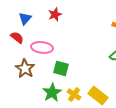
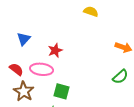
red star: (55, 14) -> (55, 50), moved
red semicircle: (17, 37) -> (16, 69), moved

